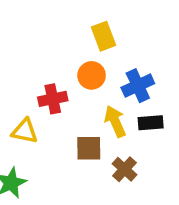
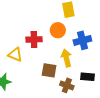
black rectangle: (151, 123) -> (88, 77), moved
brown cross: (124, 169) -> (67, 85), turned -32

